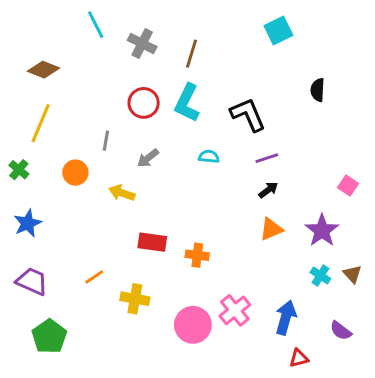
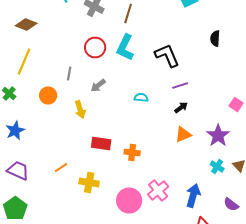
cyan semicircle: (209, 157) -> (141, 98), moved
yellow arrow: (122, 193) -> (80, 110), turned -126
green pentagon: (49, 336) -> (15, 208), moved

